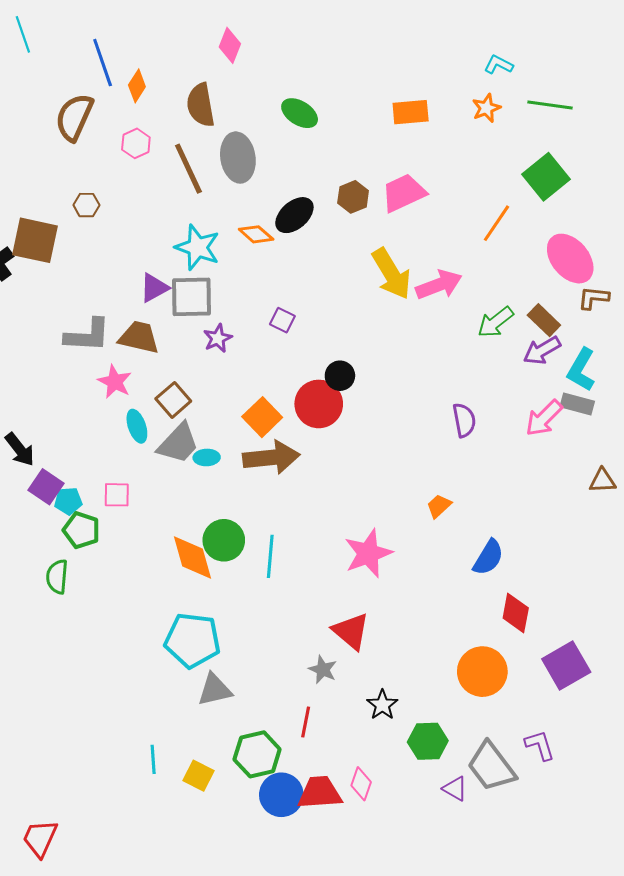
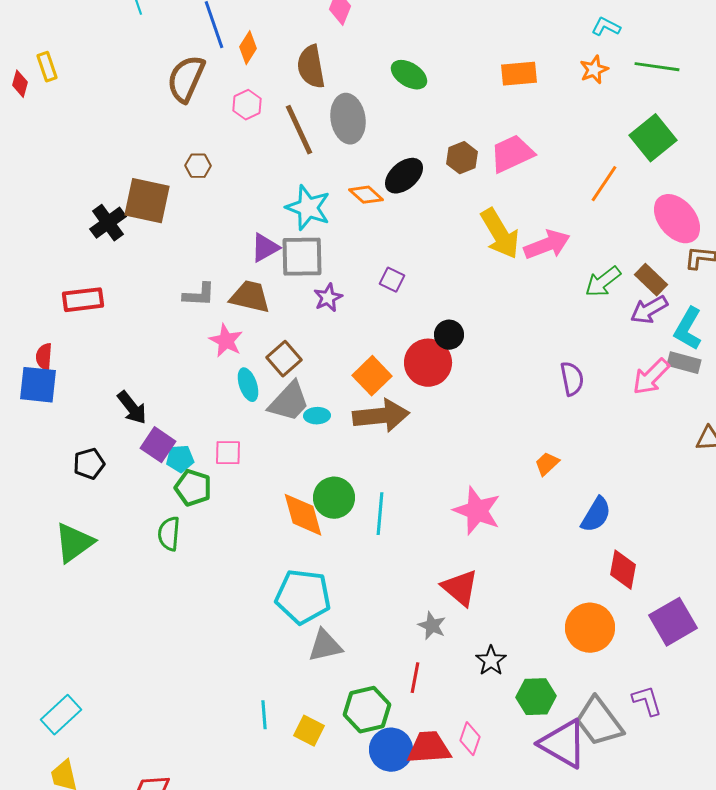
gray L-shape: (87, 335) -> (199, 295), size x0.7
pink star: (368, 553) -> (477, 511), turned -30
purple triangle: (455, 789) -> (563, 744), size x2.0

